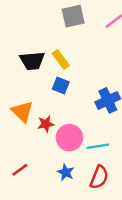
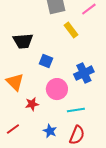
yellow rectangle: (61, 59) -> (71, 30), moved
red star: (46, 124) -> (32, 104), moved
pink circle: (69, 138) -> (57, 89), moved

